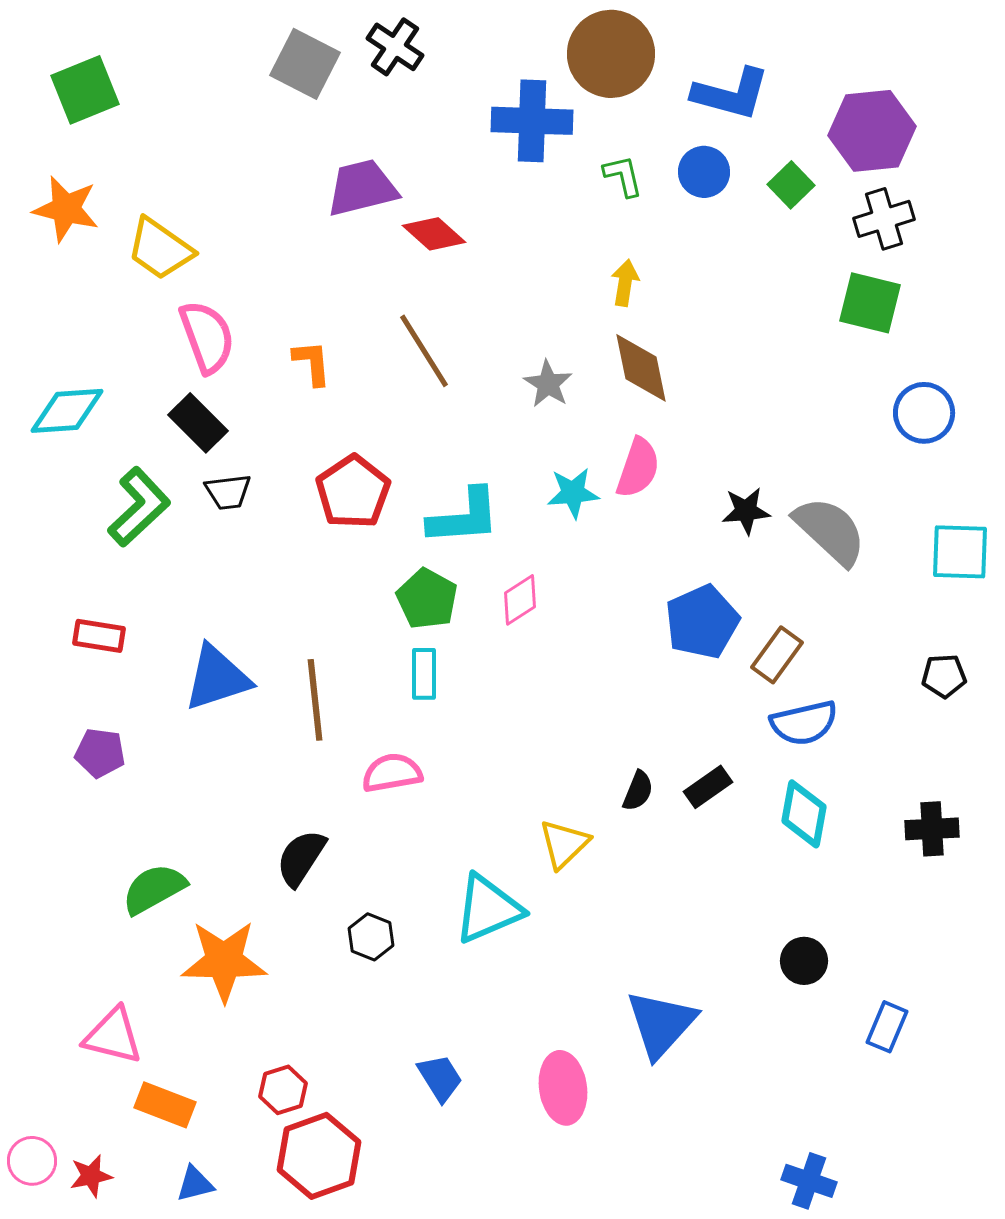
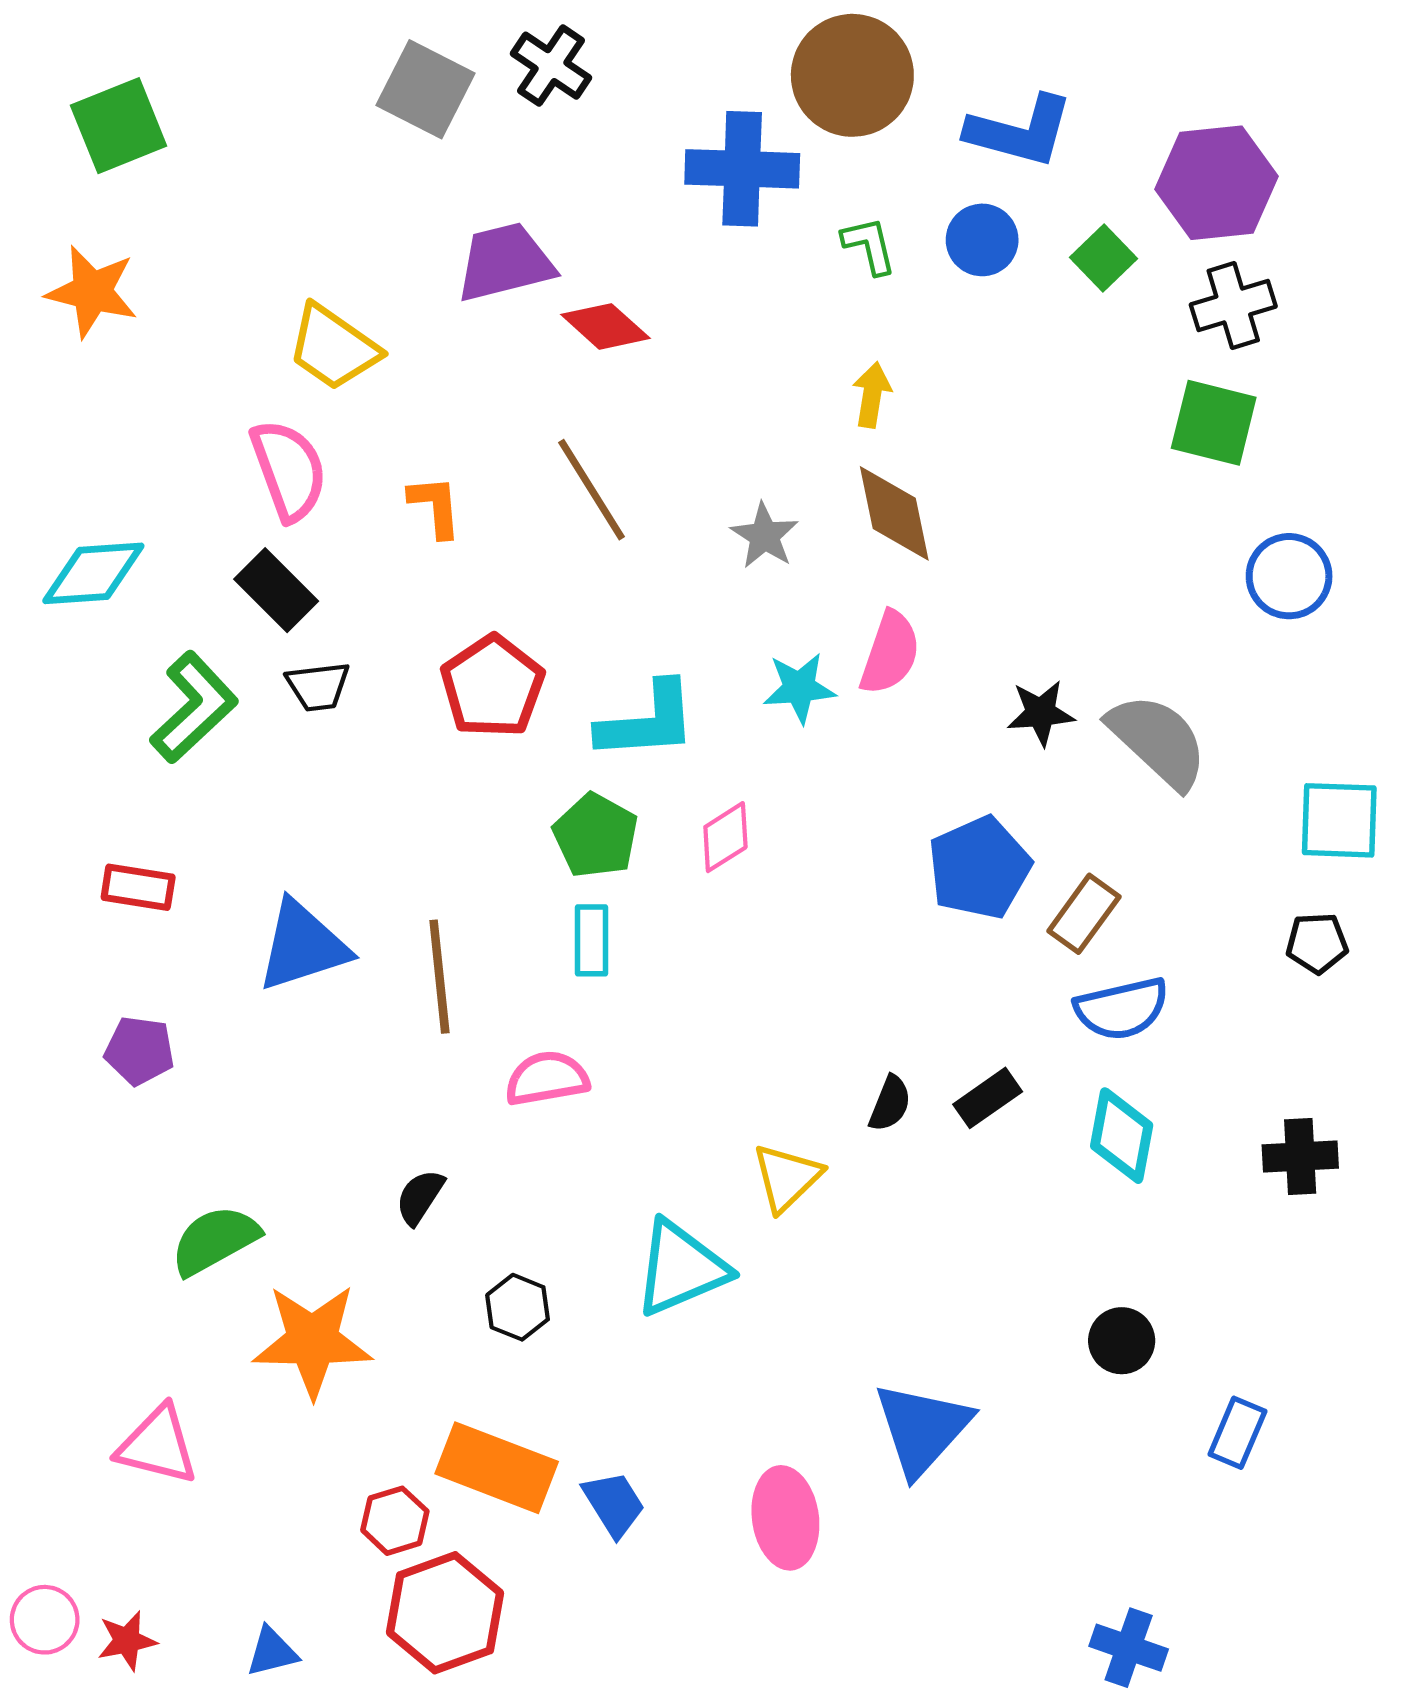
yellow trapezoid: (160, 249) -> (333, 347), moved
cyan square: (960, 552) -> (1339, 820), moved
black semicircle: (301, 858) -> (420, 1197), size x0.7
orange rectangle: (165, 1105) -> (497, 1468), moved, size x1.4

